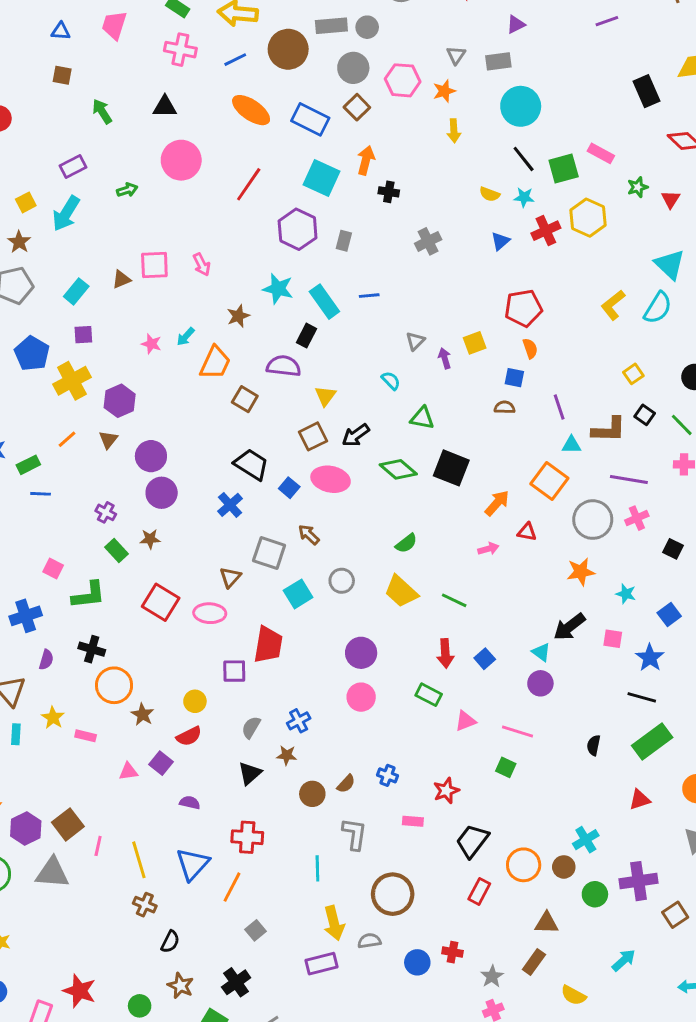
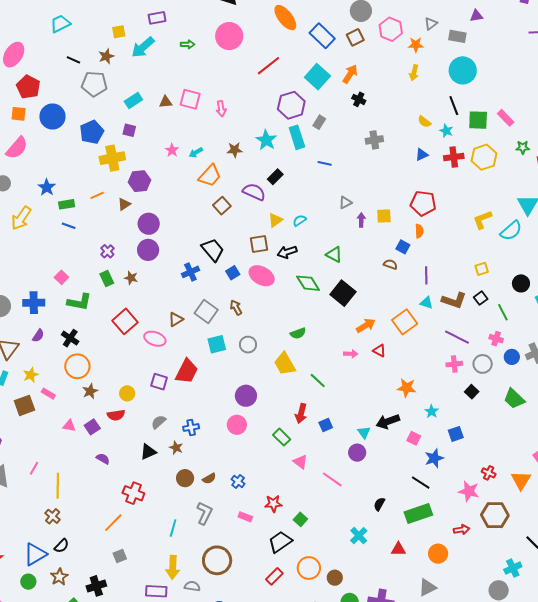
cyan rectangle: (324, 302) -> (297, 137), moved
cyan semicircle: (391, 381) -> (300, 220), moved, turned -96
gray circle: (593, 520) -> (483, 364), moved, size x0.7
pink triangle: (466, 721) -> (300, 462), turned 42
green square: (506, 767) -> (300, 519), moved
brown square: (68, 824) -> (25, 405), moved
cyan cross: (586, 840) -> (359, 536), moved, turned -30
blue triangle: (193, 864) -> (35, 554), moved

